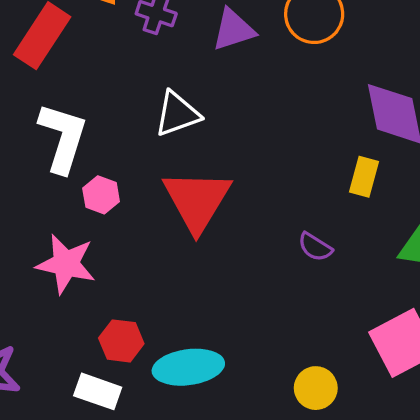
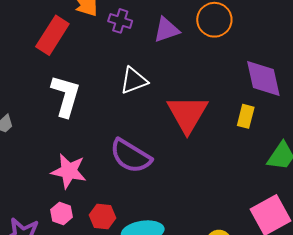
pink hexagon: (101, 195) -> (61, 213), moved
red triangle: (197, 200) -> (187, 114), moved
purple semicircle: (315, 247) -> (131, 156), moved, size x2.0

